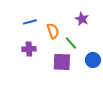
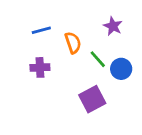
blue circle: (93, 60) -> (121, 69), moved
purple square: (62, 62) -> (92, 99), moved, turned -30

